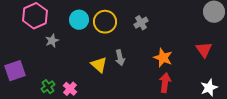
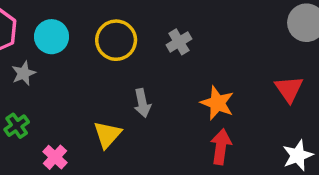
cyan circle: (79, 20) -> (52, 37), moved
yellow triangle: (99, 65) -> (107, 134), moved, turned 30
green cross: (48, 87) -> (17, 126), moved

